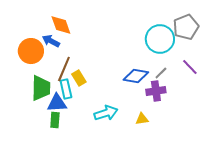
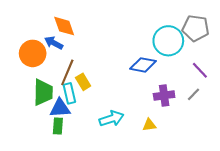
gray pentagon: (186, 27) -> (196, 28), turned 30
gray line: (161, 73) -> (194, 94), moved
blue diamond: (136, 76) -> (143, 65), moved

